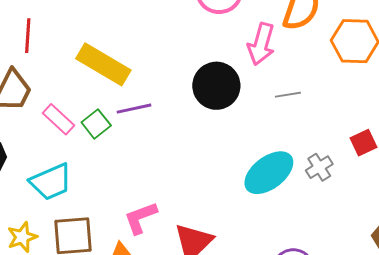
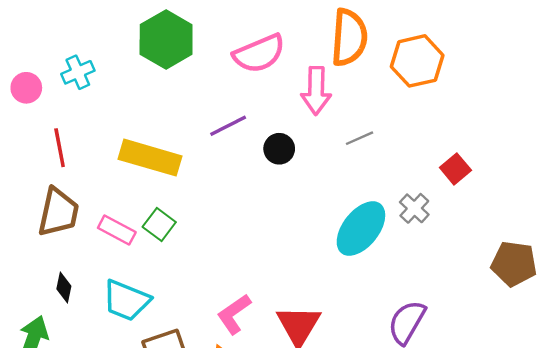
black circle: (216, 86) -> (279, 149), size x0.6
purple line: (134, 109) -> (228, 126), moved
cyan trapezoid: (51, 182) -> (126, 300), turned 60

